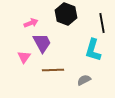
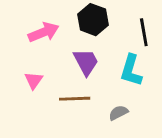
pink arrow: (31, 23) -> (44, 32), size x1.5
purple trapezoid: (42, 43) -> (86, 62), moved

